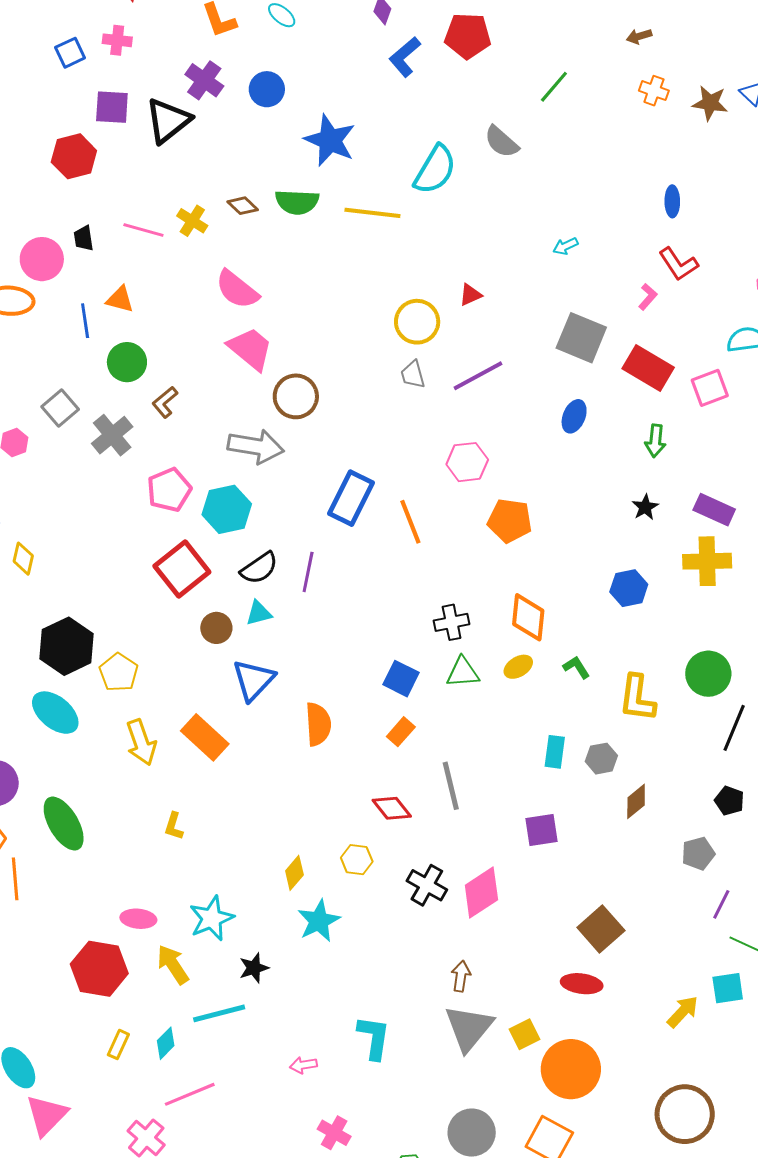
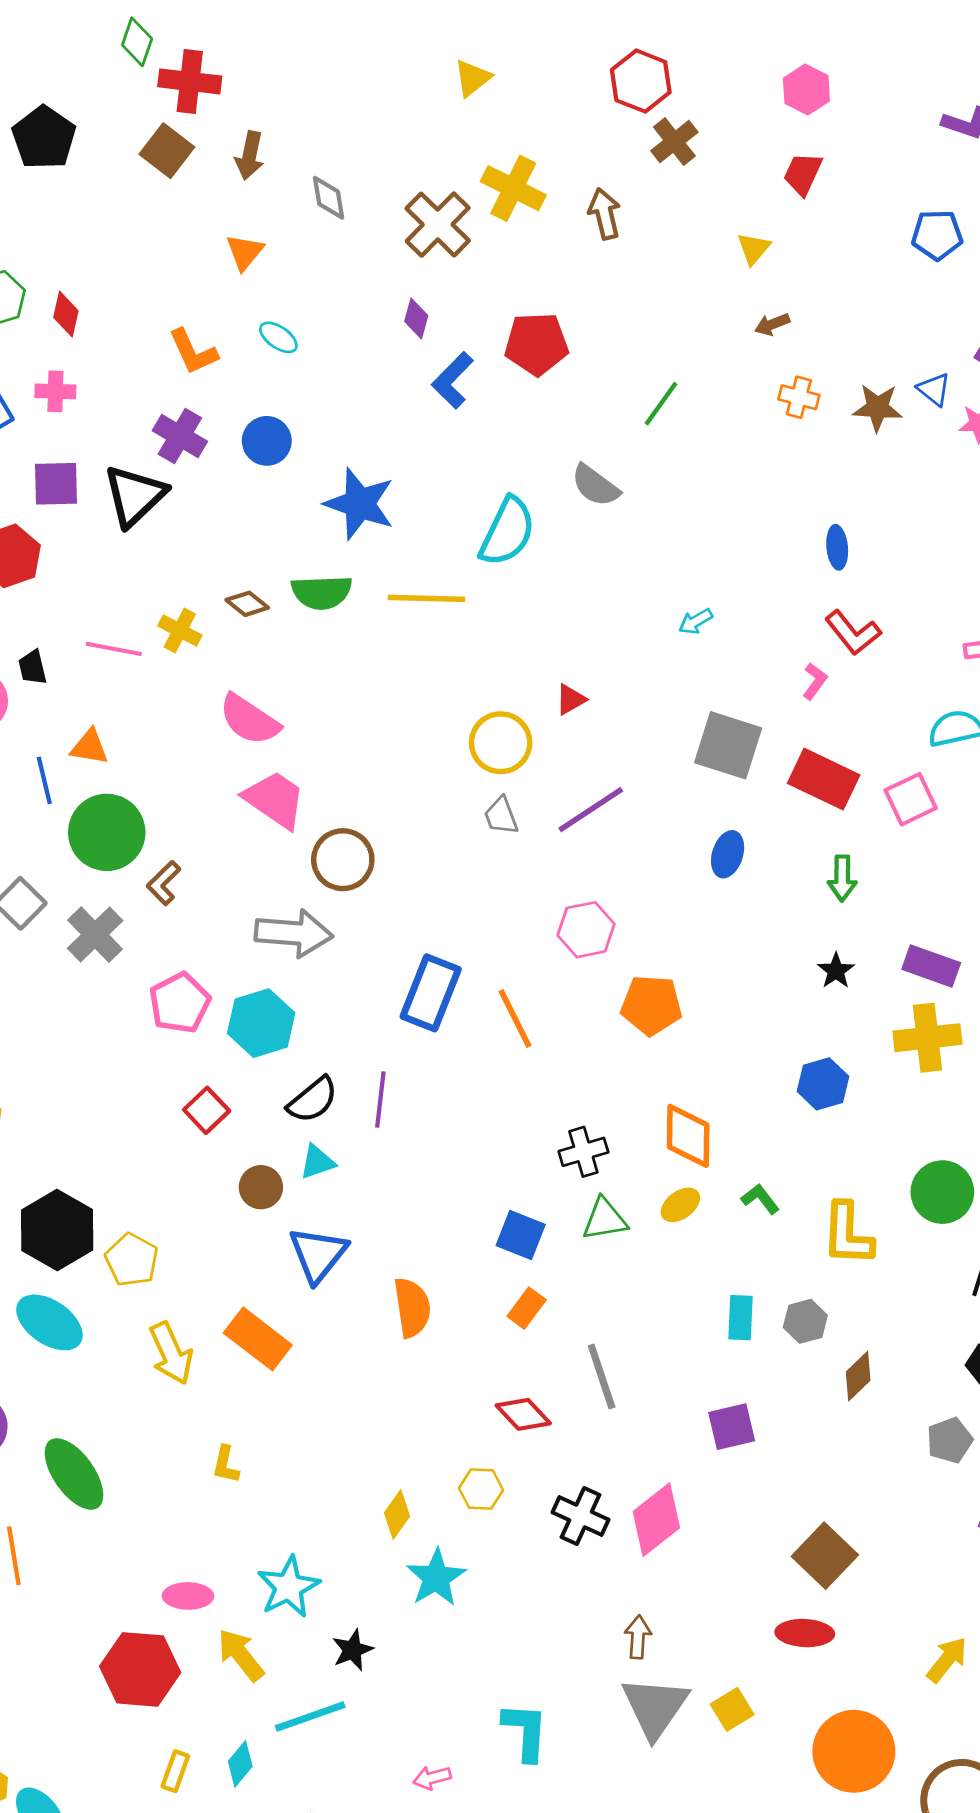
green circle: (127, 362) -> (107, 832), size x1.4
red square: (182, 569) -> (207, 1110), size x0.6
orange circle: (571, 1069) -> (854, 1751), moved

